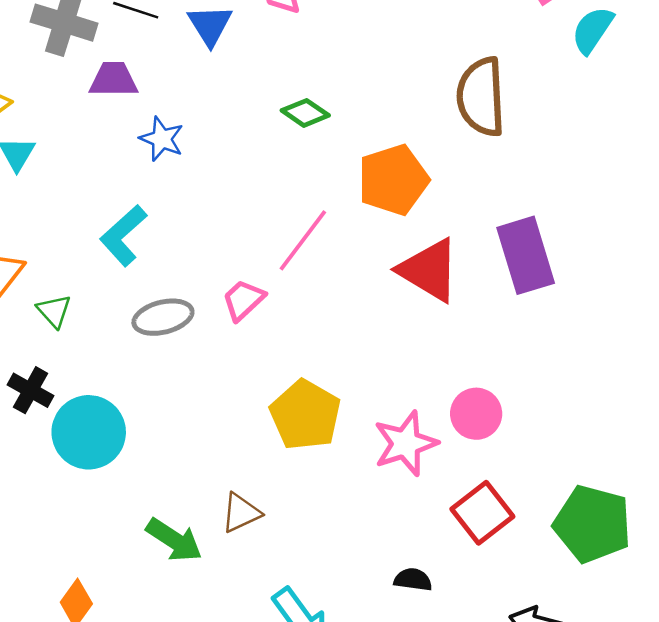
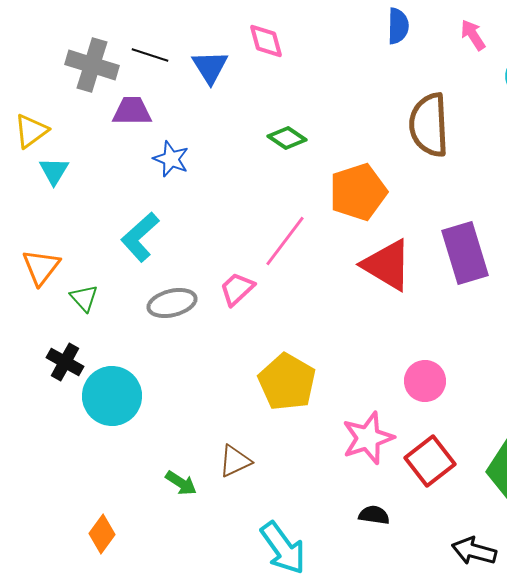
pink star: (406, 443) -> (368, 438), moved
green arrow: (174, 540) -> (181, 483), size x0.7

